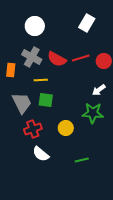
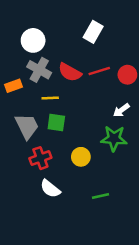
white rectangle: (87, 23) -> (93, 32), moved
white circle: (35, 26) -> (33, 40), moved
orange rectangle: (11, 70) -> (13, 86), turned 64

